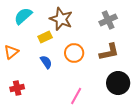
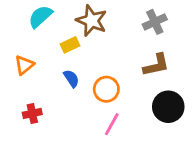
orange circle: (74, 53) -> (106, 89), moved

